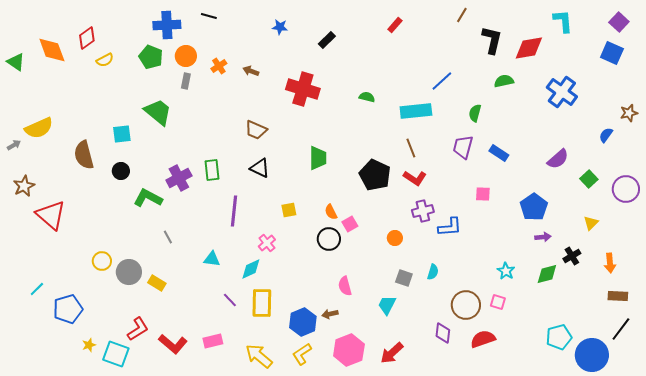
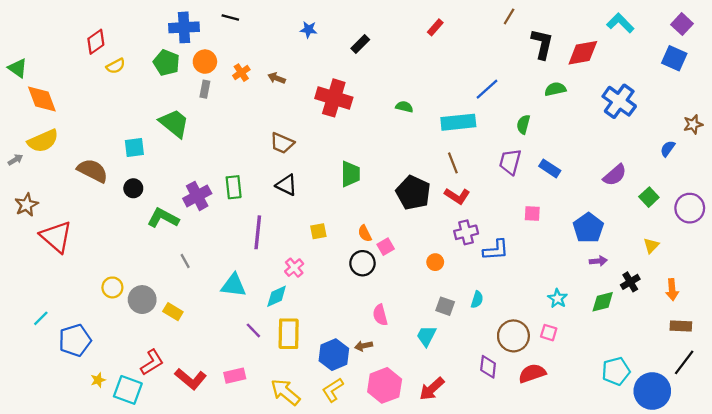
cyan L-shape: (563, 21) -> (620, 23), turned -40
orange diamond: (52, 50) -> (42, 99), moved
brown semicircle: (84, 155) -> (93, 171), turned 132
cyan triangle: (212, 259) -> (234, 285), size x1.4

